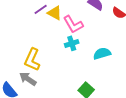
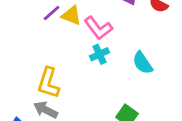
cyan semicircle: (102, 53) -> (143, 63), turned -102

